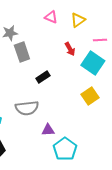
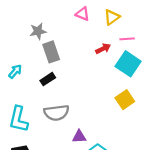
pink line: (100, 40) -> (127, 39), moved
red arrow: (70, 49) -> (103, 49), turned -88
black rectangle: (43, 77) -> (48, 79), moved

